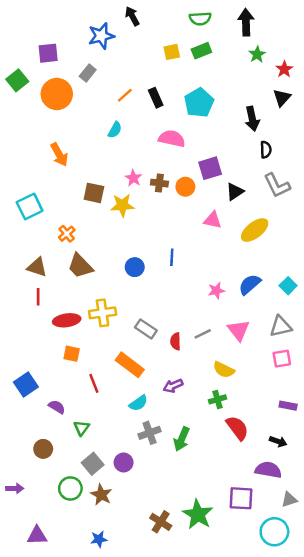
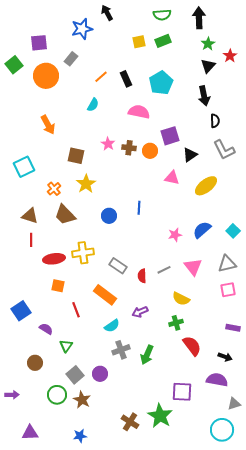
black triangle: (282, 98) -> (208, 66), moved
yellow star: (122, 205) -> (86, 184), moved, turned -30
purple square: (241, 498) -> (182, 392), moved

